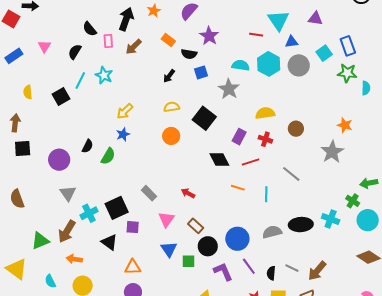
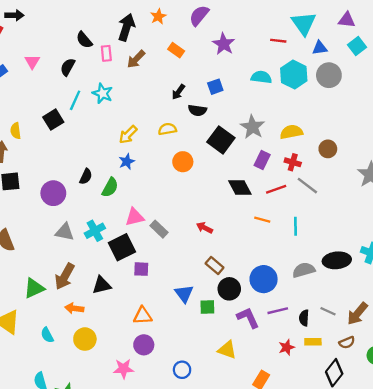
cyan square: (324, 53) -> (357, 46), moved
black semicircle: (189, 54) -> (197, 110), moved
gray star: (229, 89) -> (252, 127), moved
yellow semicircle: (28, 92) -> (16, 131), moved
yellow semicircle: (172, 107) -> (167, 129), moved
gray line: (291, 174) -> (307, 186), moved
gray triangle: (68, 193) -> (65, 232), turned -42
cyan cross: (89, 213) -> (95, 231), moved
pink triangle: (166, 219) -> (135, 217), moved, turned 42
black triangle: (109, 242) -> (102, 285), moved, turned -48
purple line: (249, 266) -> (278, 311), turned -66

